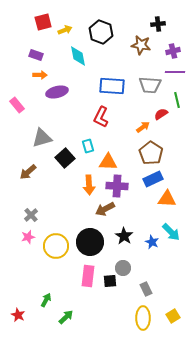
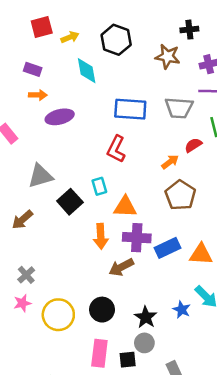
blue rectangle: (153, 179) -> (168, 248), moved
black star: (124, 236) -> (146, 317), moved
black circle: (90, 242) -> (102, 310), size x0.7

